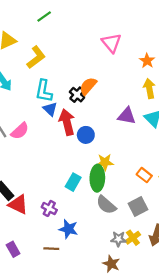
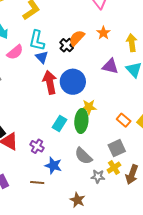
orange star: (147, 61) -> (103, 33), moved
red arrow: (67, 122) -> (50, 82), moved
pink semicircle: (20, 131) -> (15, 52), moved
blue circle: (86, 135) -> (73, 82), size x1.6
gray semicircle: (106, 205) -> (83, 156), moved
yellow cross: (133, 238) -> (114, 168), moved
brown star: (111, 264) -> (77, 200), moved

